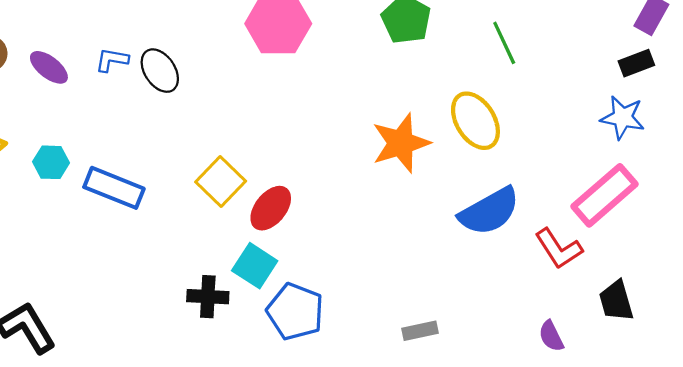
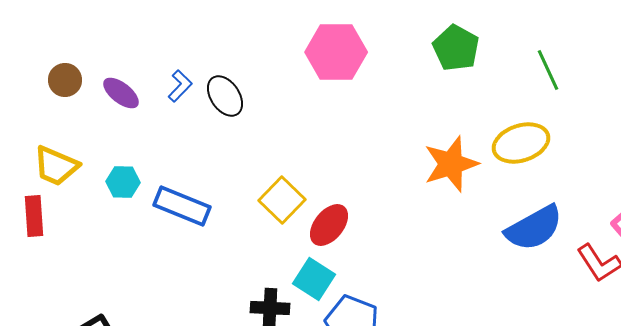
blue L-shape: (112, 60) -> (180, 86), turned 124
yellow ellipse: (475, 121) -> (521, 143), turned -76

